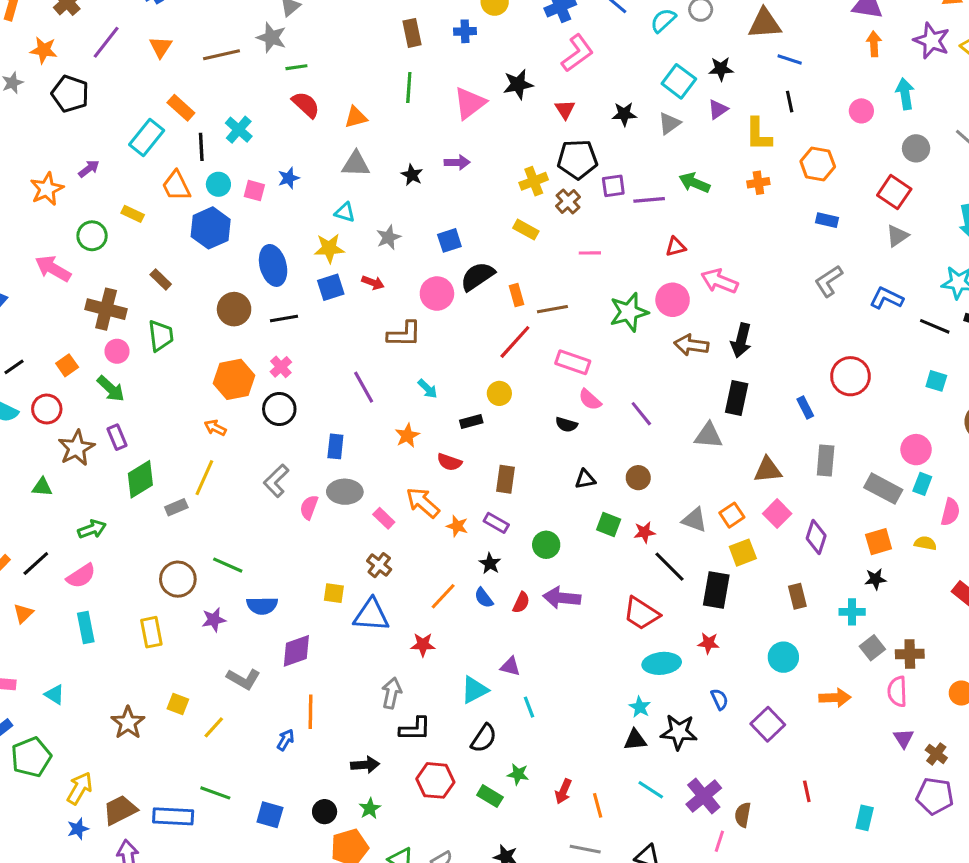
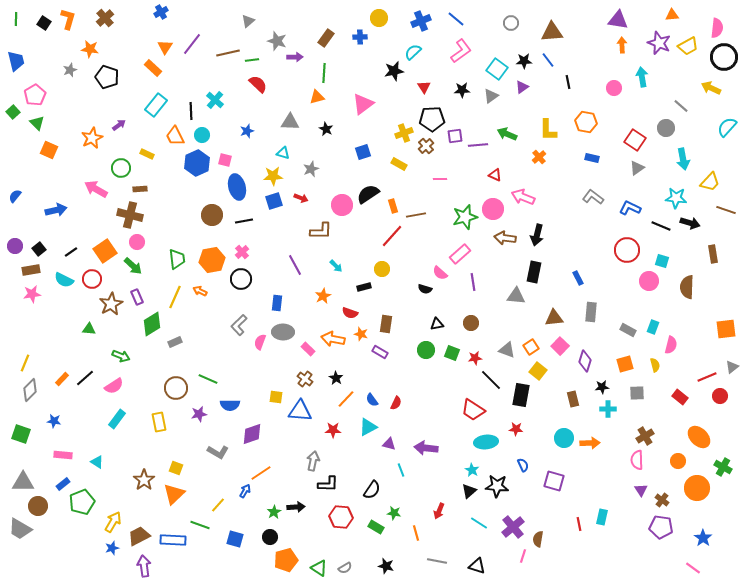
cyan semicircle: (663, 20) -> (413, 52), moved
brown rectangle: (412, 33) -> (326, 38), turned 48
gray star: (271, 38) -> (277, 41), moved
purple line: (106, 42) -> (192, 44), moved
pink L-shape: (577, 53) -> (461, 51), moved
brown line: (222, 55) -> (228, 53), moved
blue line: (790, 59) -> (548, 60), moved, turned 35
pink triangle: (470, 103) -> (363, 104), moved
orange rectangle: (181, 108) -> (153, 68), moved
orange triangle: (356, 117) -> (317, 97), moved
yellow L-shape: (758, 134) -> (548, 130), moved
gray circle: (916, 148) -> (666, 128), moved
purple arrow: (457, 162) -> (295, 57), moved
orange cross: (758, 183) -> (539, 157), moved, turned -32
pink square: (254, 191) -> (225, 160), moved
blue square: (449, 240) -> (363, 152), moved
red triangle: (676, 247) -> (495, 175), turned 40
brown rectangle: (161, 279) -> (140, 189), moved, turned -48
gray L-shape: (829, 281) -> (593, 197), turned 70
green trapezoid: (161, 336) -> (177, 259), moved
pink rectangle: (573, 362) -> (460, 254), moved, turned -60
orange square: (67, 365) -> (105, 251), size x1.6
red circle: (850, 376) -> (627, 250), moved
purple line: (641, 414) -> (473, 282), turned 30
pink circle: (916, 450) -> (649, 281), moved
yellow line: (204, 478) -> (175, 297), moved
gray rectangle: (883, 489) -> (628, 330), size x0.7
orange arrow: (423, 503) -> (333, 339), turned -30
orange star: (457, 526) -> (361, 334), moved
green arrow: (92, 529) -> (121, 356), turned 42
yellow semicircle: (925, 543) -> (655, 365), turned 64
green circle: (546, 545) -> (426, 350), moved
yellow square: (743, 553) -> (538, 371), turned -30
black star: (490, 563) -> (336, 378), moved
black star: (875, 579) -> (602, 387), moved
purple arrow: (562, 598) -> (426, 448), moved
orange triangle: (23, 613) -> (174, 494), moved, size x1.6
cyan rectangle: (86, 627) -> (117, 419), turned 48
gray square: (872, 648) -> (637, 393), moved, turned 35
brown cross: (910, 654) -> (645, 436), turned -30
cyan triangle: (474, 690) -> (368, 427), moved
orange arrow: (835, 698) -> (590, 443), moved
orange line: (311, 712) -> (261, 473), turned 55
purple square: (768, 724) -> (554, 481), turned -30
yellow line: (214, 727) -> (218, 505), moved
black triangle: (635, 740) -> (469, 491), turned -35
red arrow: (563, 791) -> (439, 511), moved
orange line: (598, 805) -> (416, 533), moved
green star: (370, 809) -> (274, 512), moved
cyan rectangle: (865, 818) -> (602, 517), moved

